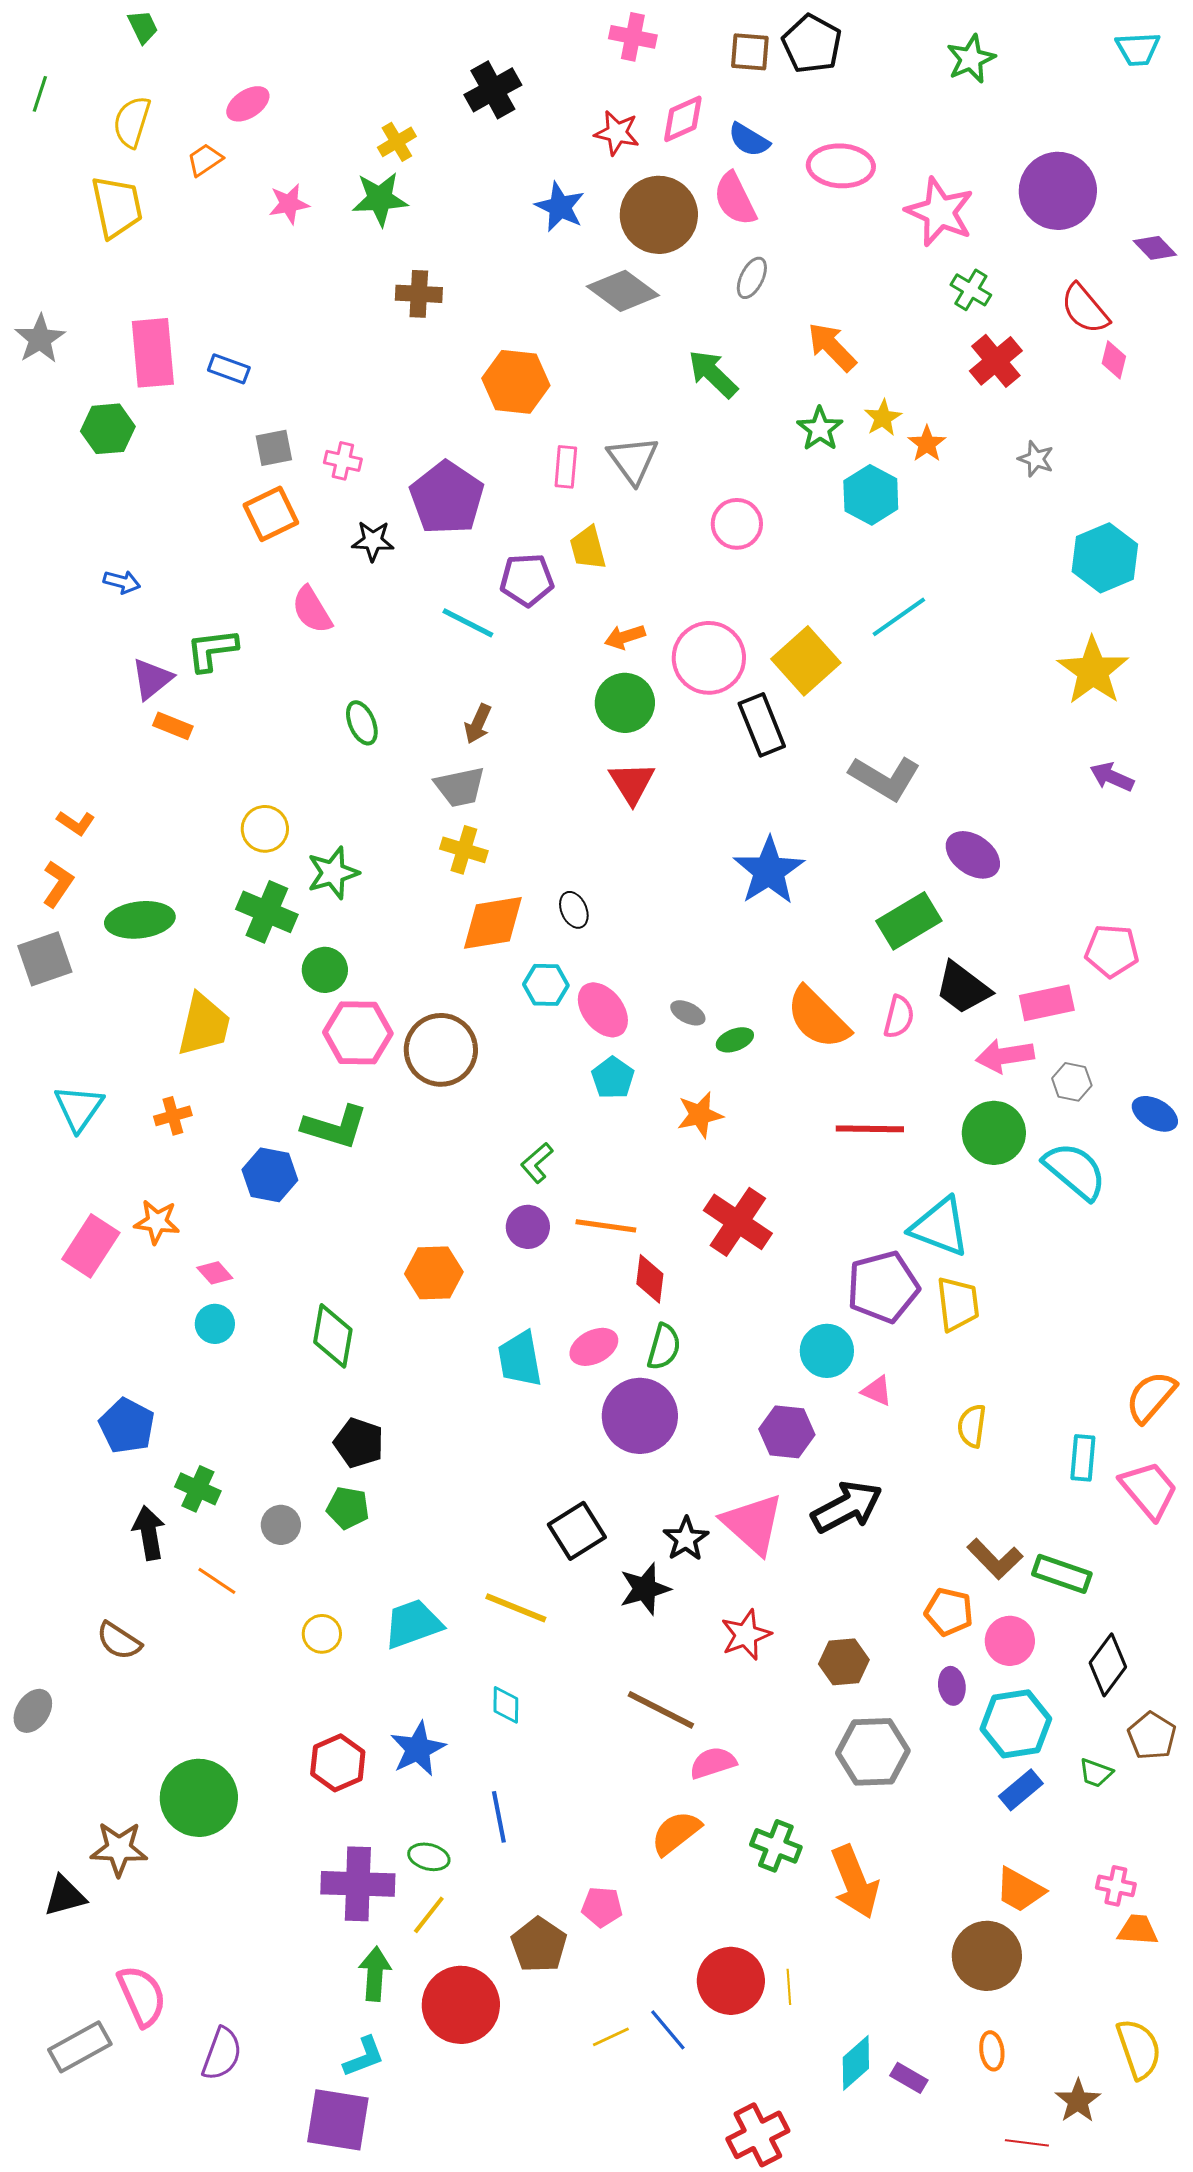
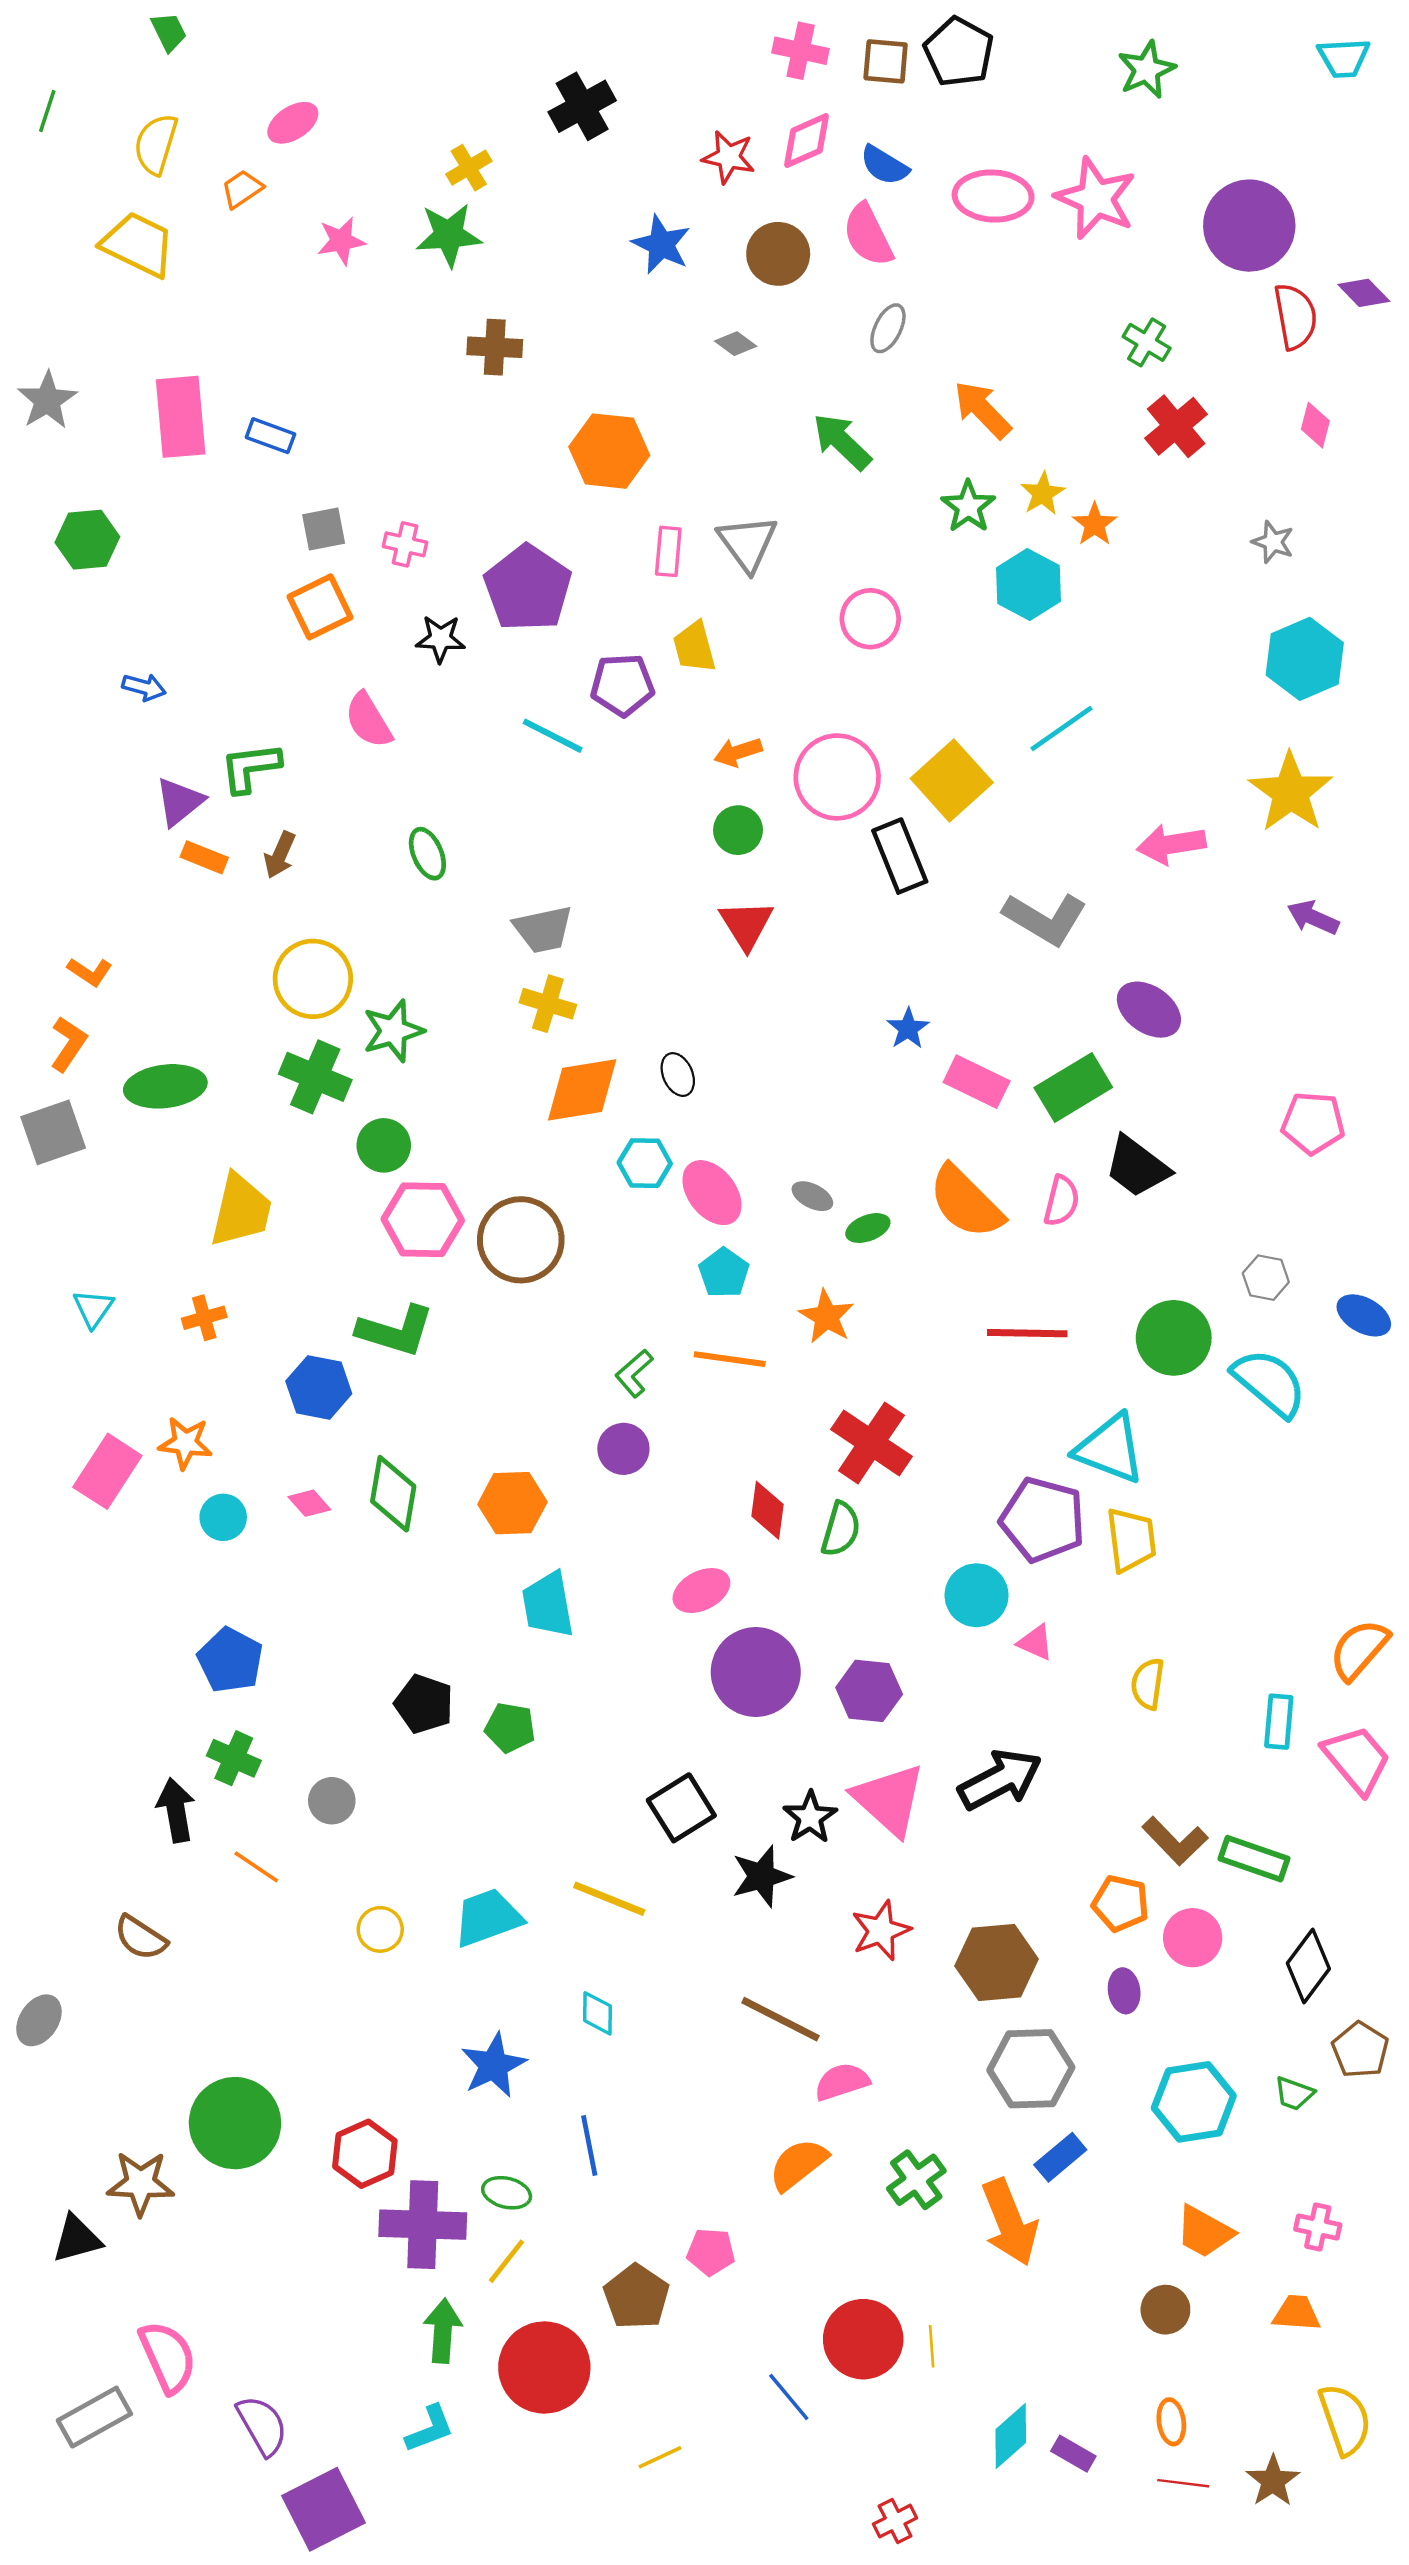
pink cross: (633, 37) -> (801, 51), moved
yellow trapezoid: (117, 207) -> (138, 244), turned -52
pink star: (940, 212) -> (1096, 198), moved
brown circle: (659, 215) -> (778, 254), size x0.7
gray diamond: (623, 291) -> (736, 344), size x0.5
red semicircle: (1085, 309) -> (1295, 316), moved, turned -150
green hexagon: (108, 429) -> (87, 540), moved
gray star: (1036, 459) -> (1273, 542), moved
green circle: (625, 703) -> (738, 830), size x0.7
brown arrow: (478, 724) -> (280, 855), moved
yellow circle: (265, 829) -> (313, 979), size x1.4
blue star: (769, 871) -> (908, 1028), size x0.5
pink rectangle: (1047, 1003) -> (977, 1082), moved, turned 38
pink arrow: (1005, 1056) -> (1171, 844), moved
cyan triangle: (79, 1108) -> (93, 1308), size x0.7
orange star: (700, 1115) -> (827, 1317), turned -30
orange line: (606, 1226) -> (730, 1359), moved
pink diamond: (215, 1273) -> (309, 1503), moved
purple pentagon: (883, 1287) -> (1043, 1520), turned 30
cyan circle: (215, 1324) -> (223, 1517), moved
green diamond: (333, 1336) -> (393, 1494), moved
green semicircle: (664, 1347) -> (841, 1529), moved
cyan trapezoid: (520, 1359) -> (548, 1605), moved
blue pentagon: (127, 1426) -> (230, 1660), moved
purple hexagon: (787, 1432) -> (869, 1691), moved
green pentagon: (348, 1508) -> (510, 1728), moved
brown hexagon: (844, 1662) -> (997, 1962), size x1.4
cyan hexagon: (1016, 1724) -> (1194, 2102), moved
red hexagon: (338, 1763) -> (365, 2154), moved
blue rectangle: (1021, 1790) -> (1060, 2157), moved
green cross: (776, 1846) -> (916, 2180), turned 33
orange trapezoid: (1138, 1930) -> (1297, 2313), moved
brown circle: (987, 1956) -> (1165, 2310), size x0.6
yellow line: (611, 2037) -> (660, 2457), moved
purple semicircle: (222, 2054) -> (262, 2425), turned -50
purple square: (338, 2120) -> (324, 2509), moved, turned -36
red cross: (758, 2135) -> (895, 2521), size x0.6
red line: (1027, 2143) -> (1183, 2483), moved

